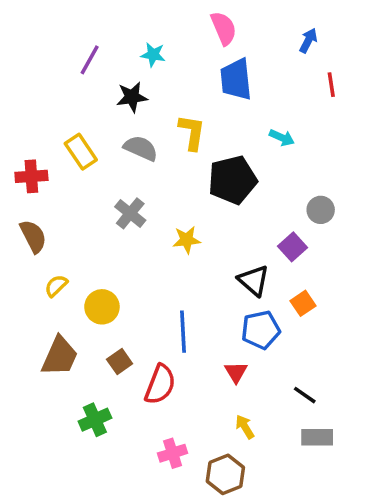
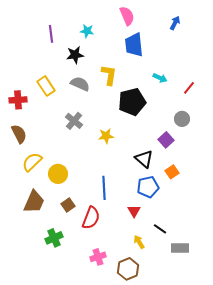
purple line: (90, 60) -> (51, 34), turned -36
red line: (331, 85) -> (189, 88), moved, turned 48
yellow semicircle: (56, 286) -> (32, 162), size x1.5
black line: (305, 395) -> (160, 229), moved

